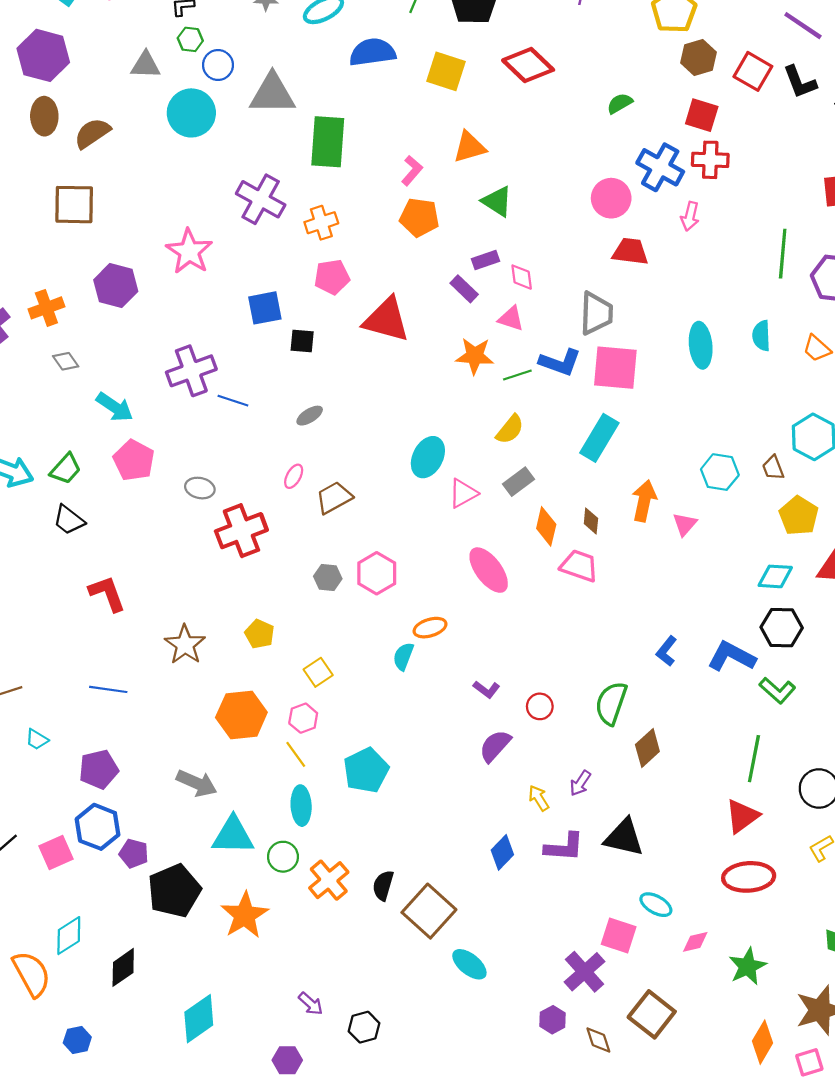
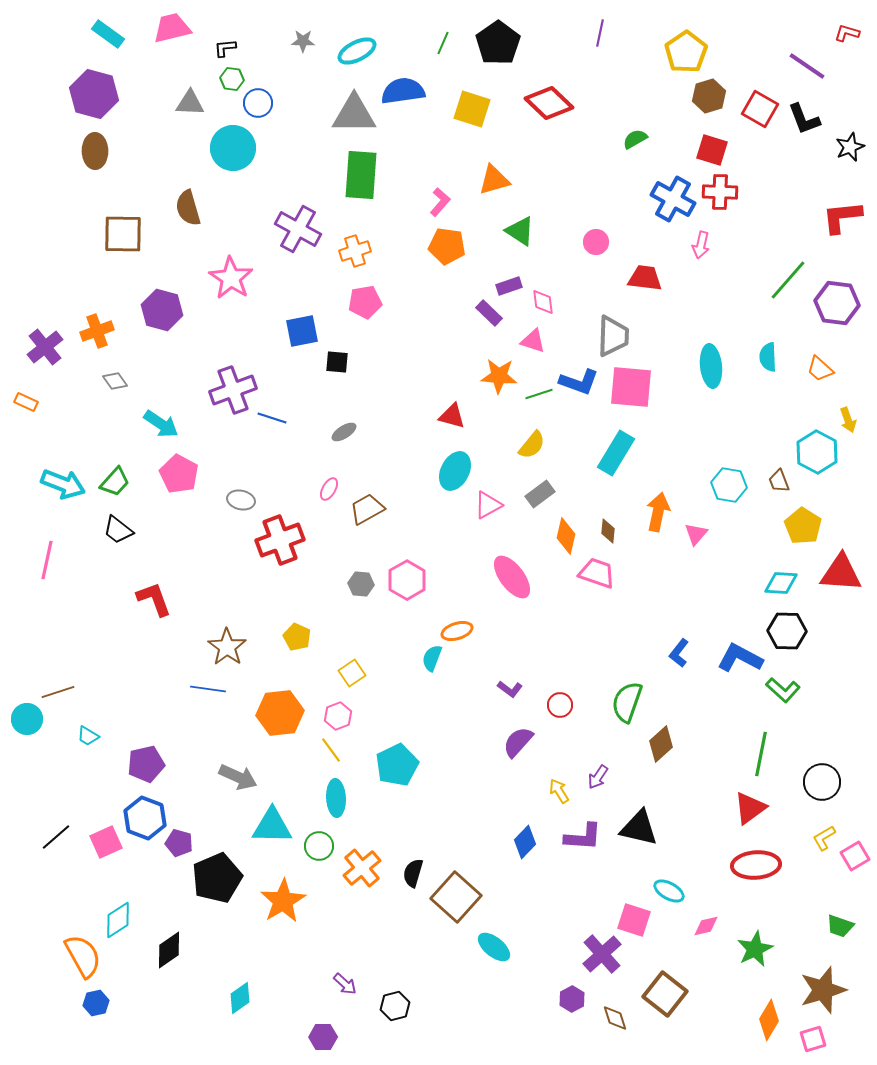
gray triangle: (272, 94) -> (354, 114), moved
brown semicircle: (92, 133) -> (188, 208), moved, turned -72
pink circle: (611, 198) -> (596, 242), moved, size x0.7
green line: (783, 254) -> (788, 280), turned 36
red triangle: (386, 320) -> (452, 416), moved, size x0.6
blue line: (108, 689) -> (208, 689), moved
cyan diamond: (199, 1019) -> (240, 998), size x0.7
blue hexagon: (77, 1040) -> (96, 1003), moved

